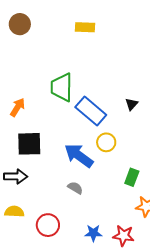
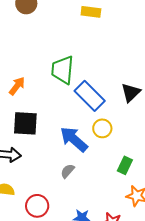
black triangle: (132, 104) -> (131, 93), size x1.5
gray semicircle: (75, 188) -> (68, 171), turned -84

